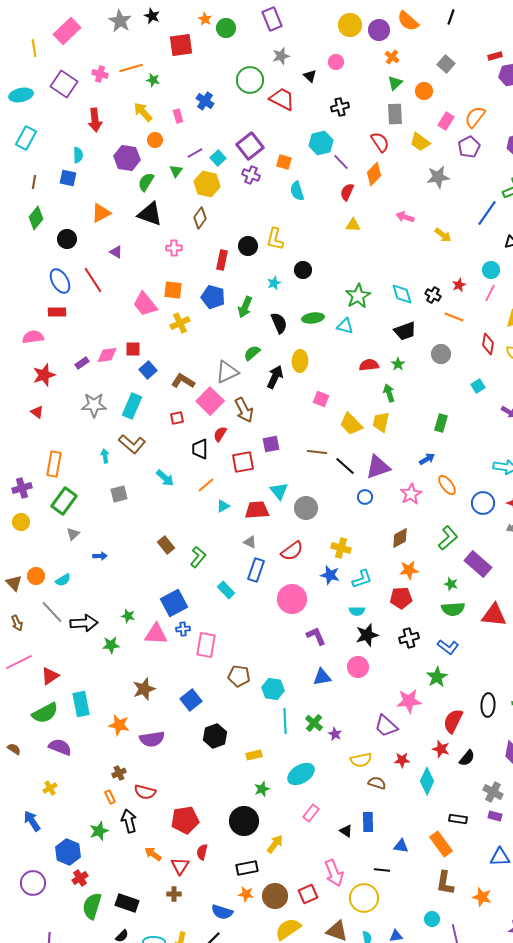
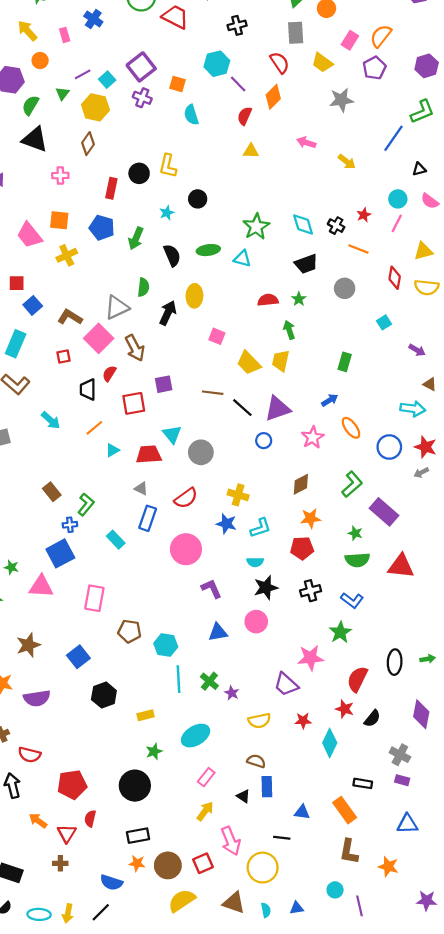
green semicircle: (252, 353) -> (143, 287), turned 138
blue cross: (183, 629) -> (70, 525), moved
brown semicircle: (377, 783) -> (256, 761), moved
yellow arrow: (275, 844) -> (205, 811), moved

